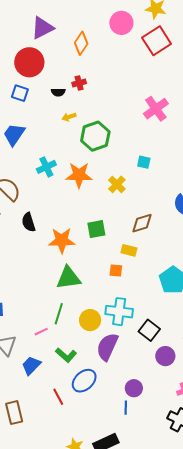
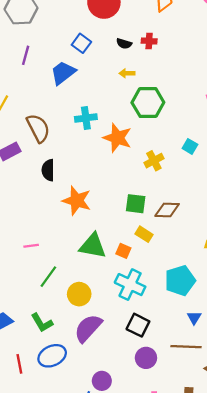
blue square: (20, 93) -> (81, 43), moved
green square: (96, 229) -> (136, 204), moved
green triangle: (68, 278) -> (93, 246), moved
cyan cross: (119, 312) -> (130, 285), moved
black square: (149, 330) -> (138, 325), turned -30
pink line: (41, 332) -> (31, 246), moved

